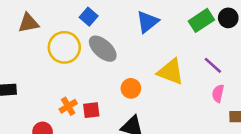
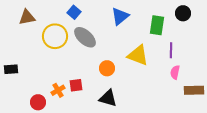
green rectangle: (201, 20) -> (157, 25), moved, turned -48
purple line: (213, 65) -> (171, 50), turned 49
orange cross: (68, 106) -> (58, 90), moved

